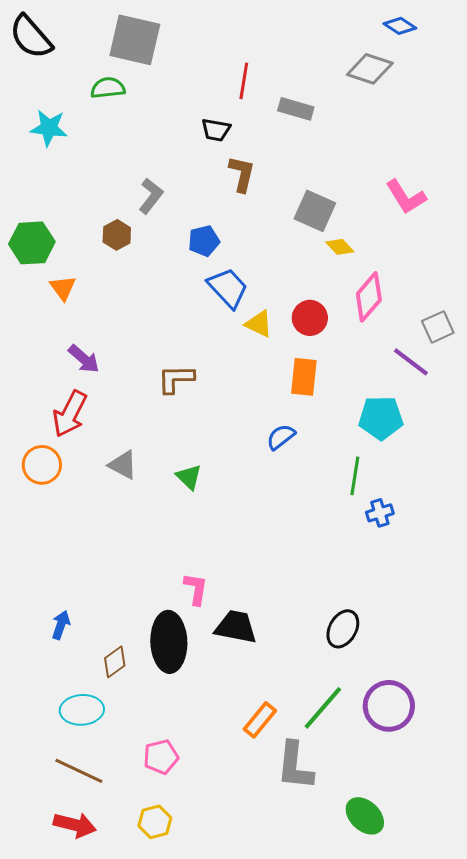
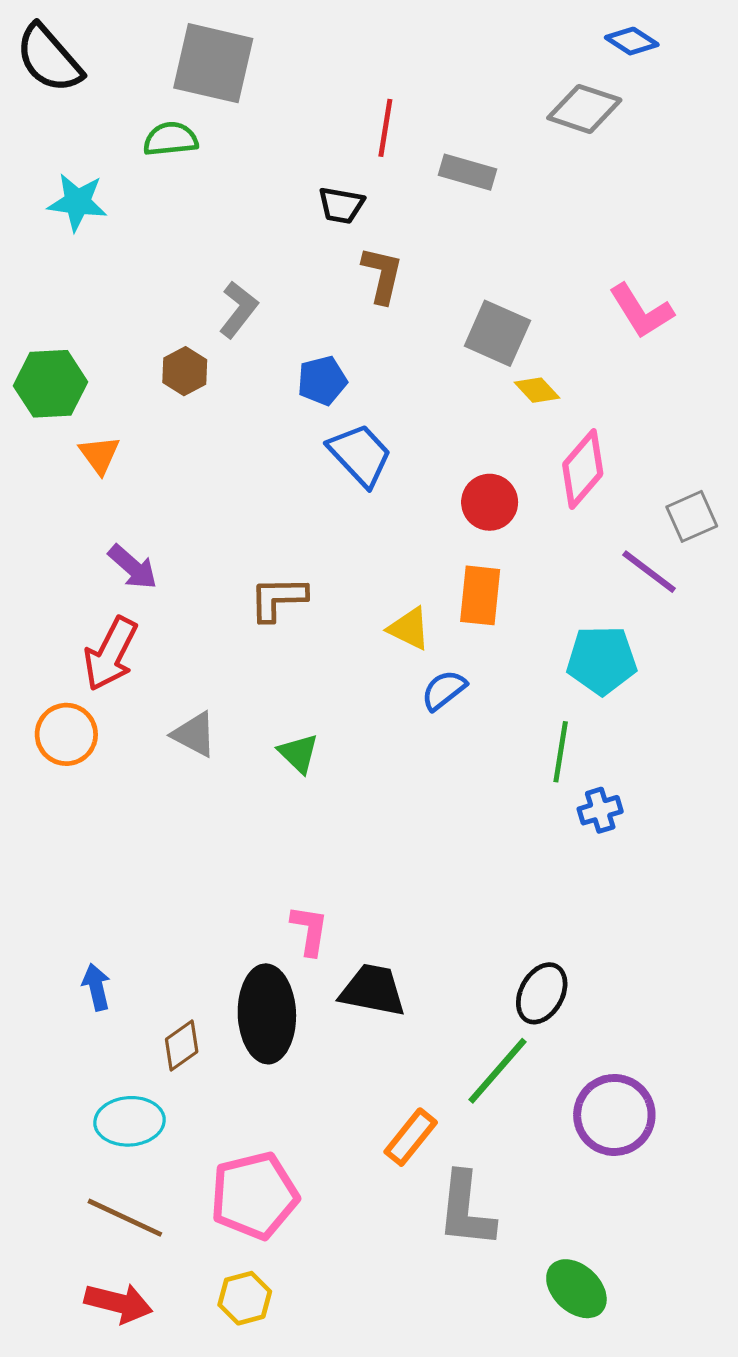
yellow triangle: (259, 324) -> (409, 629), moved
blue arrow: (61, 625) -> (96, 987), turned -32
green line: (323, 708) -> (497, 1071), moved
pink pentagon: (161, 757) -> (254, 1196), size x1.6

